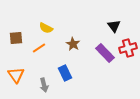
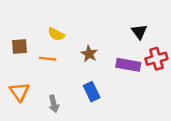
orange line: (39, 48) -> (48, 59), turned 40
purple rectangle: (105, 53) -> (128, 65), turned -36
blue rectangle: (65, 73) -> (92, 92), moved

